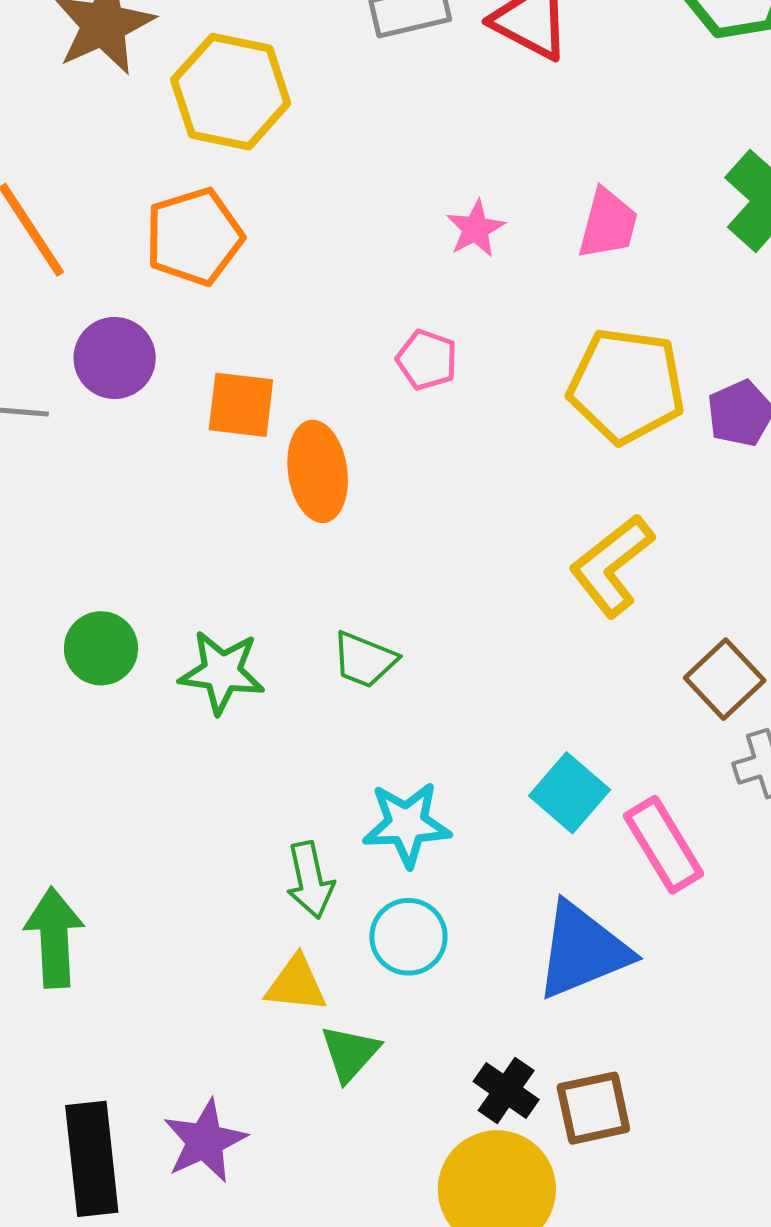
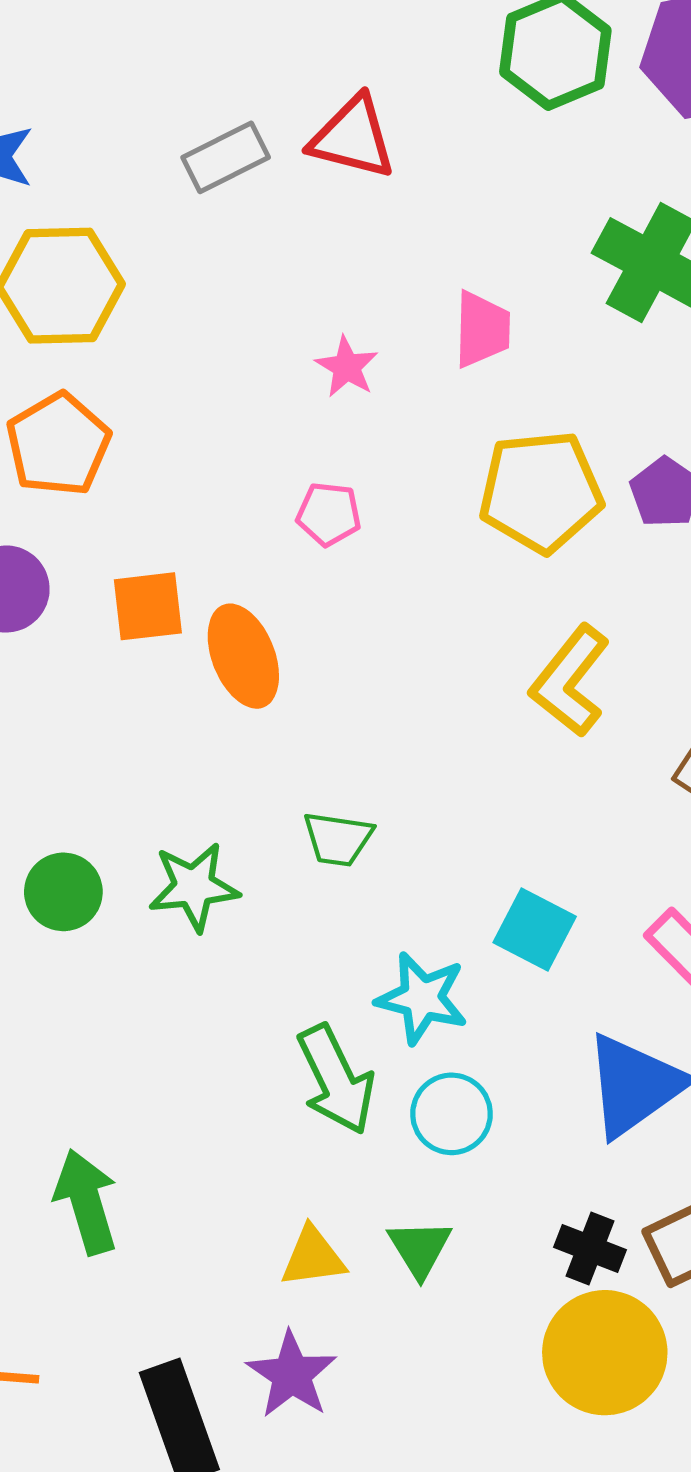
cyan square: (569, 793) -> (535, 930), moved
cyan star: (407, 824) -> (422, 998), turned 30
green arrow: (310, 880) -> (336, 1080), size x1.4
yellow triangle: (296, 984) -> (313, 1257), moved

